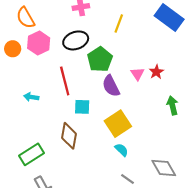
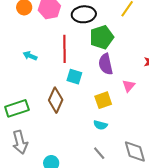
pink triangle: (137, 74) -> (129, 86), moved
yellow square: (118, 124) -> (103, 100), size x0.7
cyan semicircle: (122, 150) -> (100, 125), turned 136

